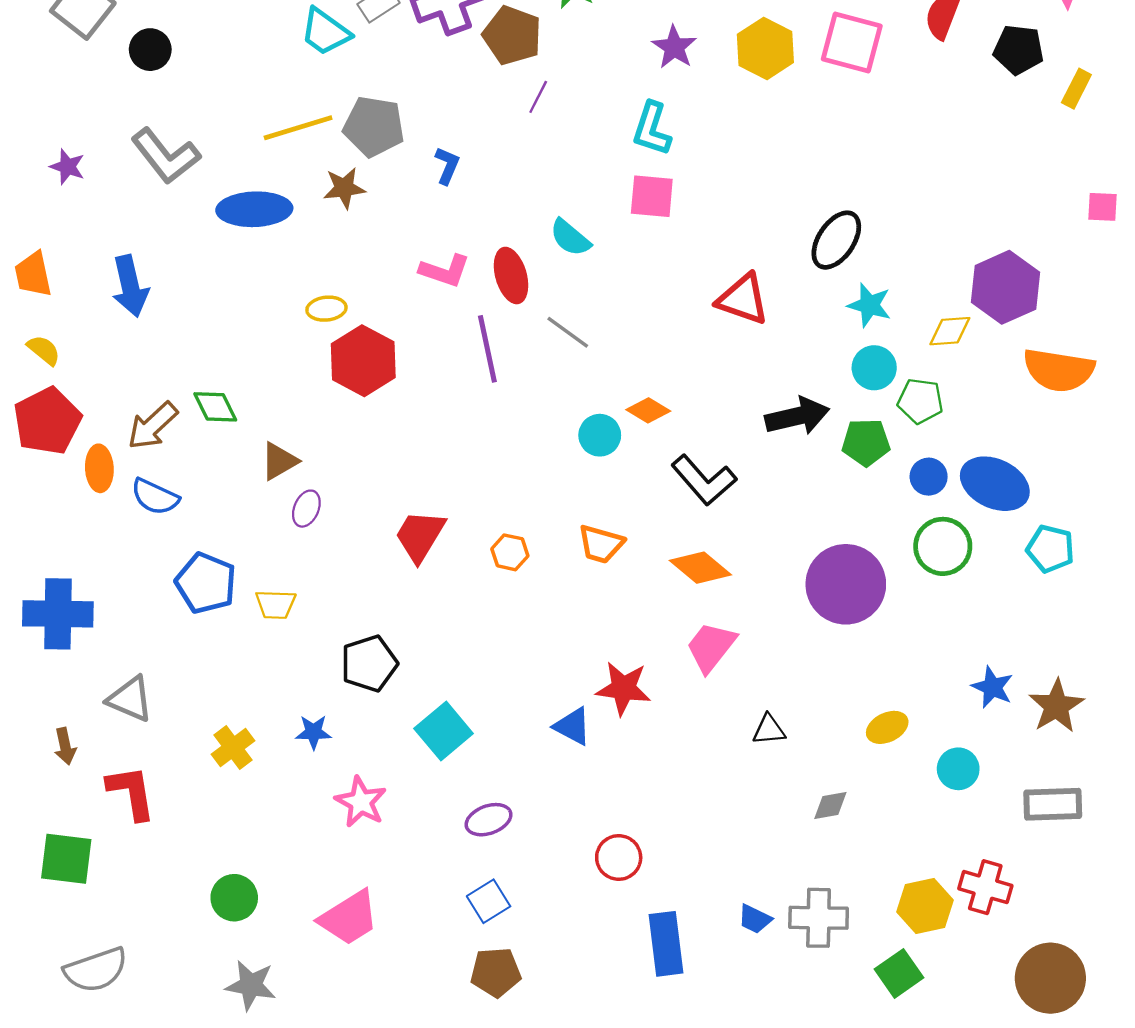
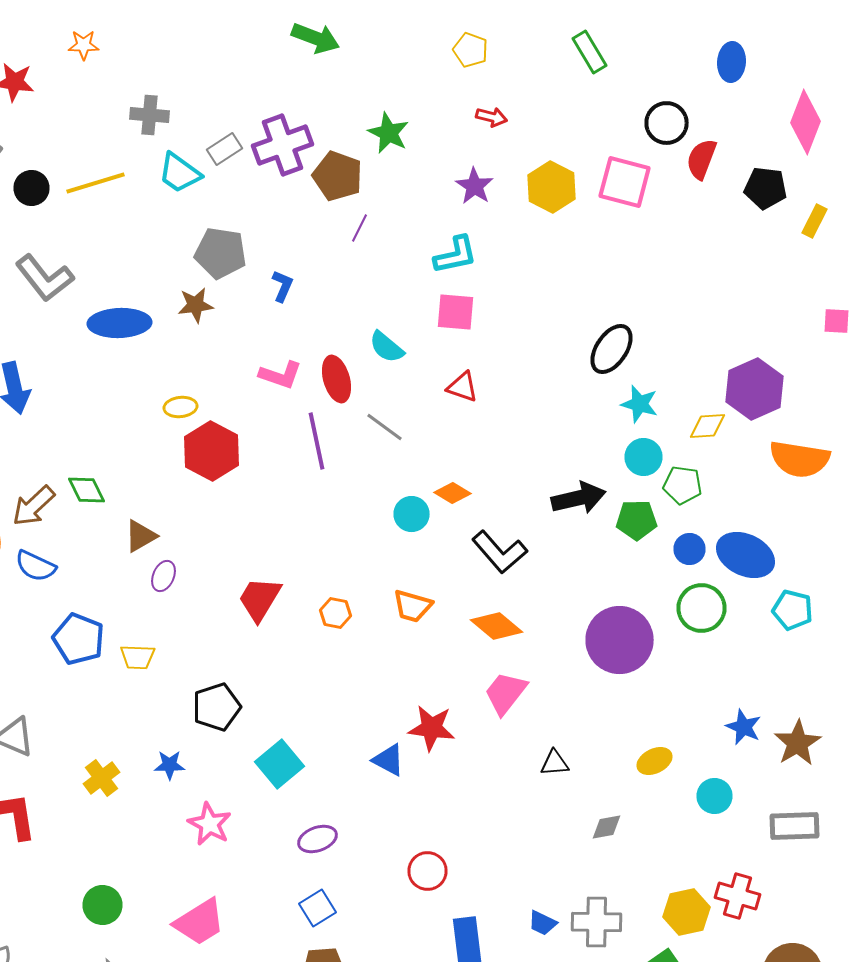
yellow line: (298, 128) -> (96, 183), moved
cyan L-shape: (652, 129) -> (456, 255), turned -120
red triangle: (743, 299) -> (462, 387), moved, size x0.7

